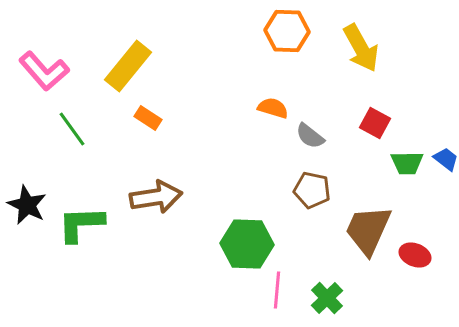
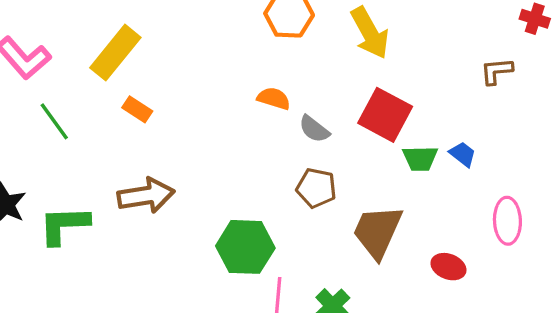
red square: (375, 123) -> (385, 115), size x1.6
red ellipse: (415, 255) -> (448, 267), moved

